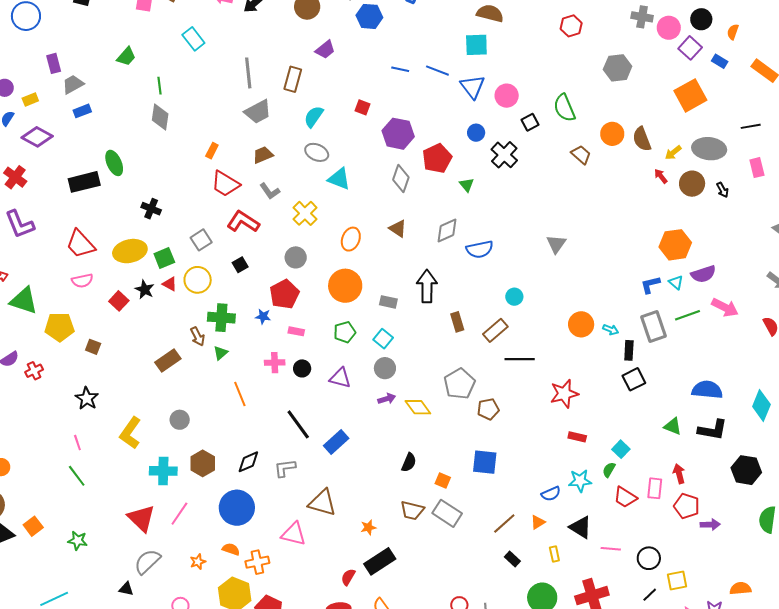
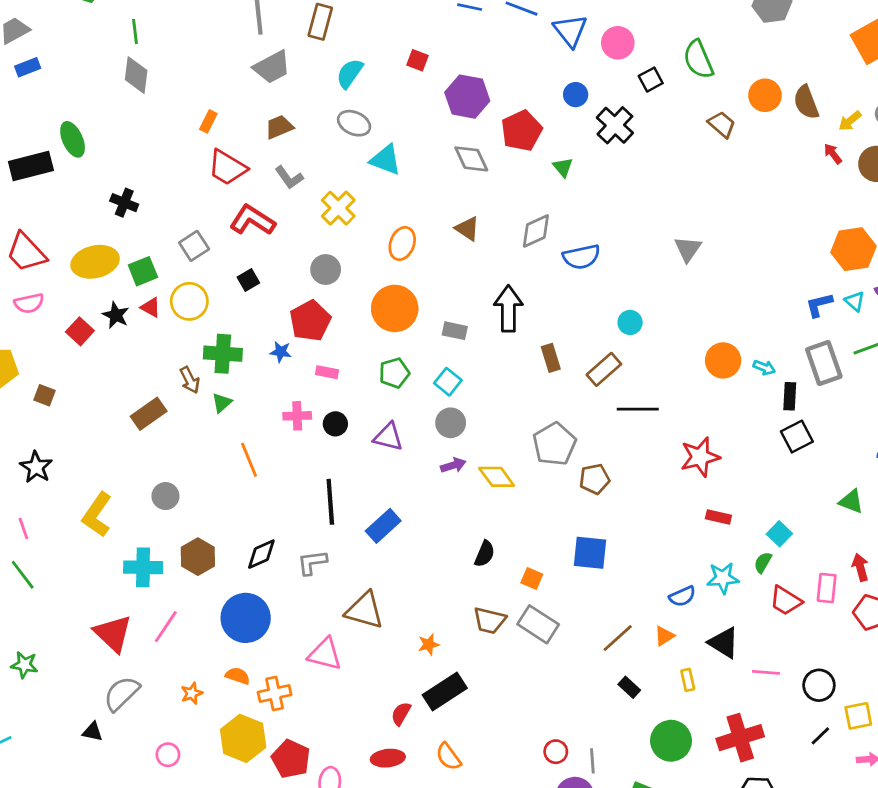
gray diamond: (401, 179) -> (471, 159), turned -44
black line: (298, 424) -> (330, 502), turned 32

